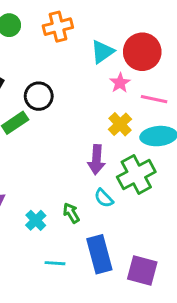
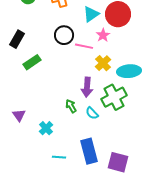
black circle: (39, 96) -> (64, 35), moved
pink line: (154, 99) -> (84, 46), moved
green arrow: (71, 213) -> (71, 106), moved

